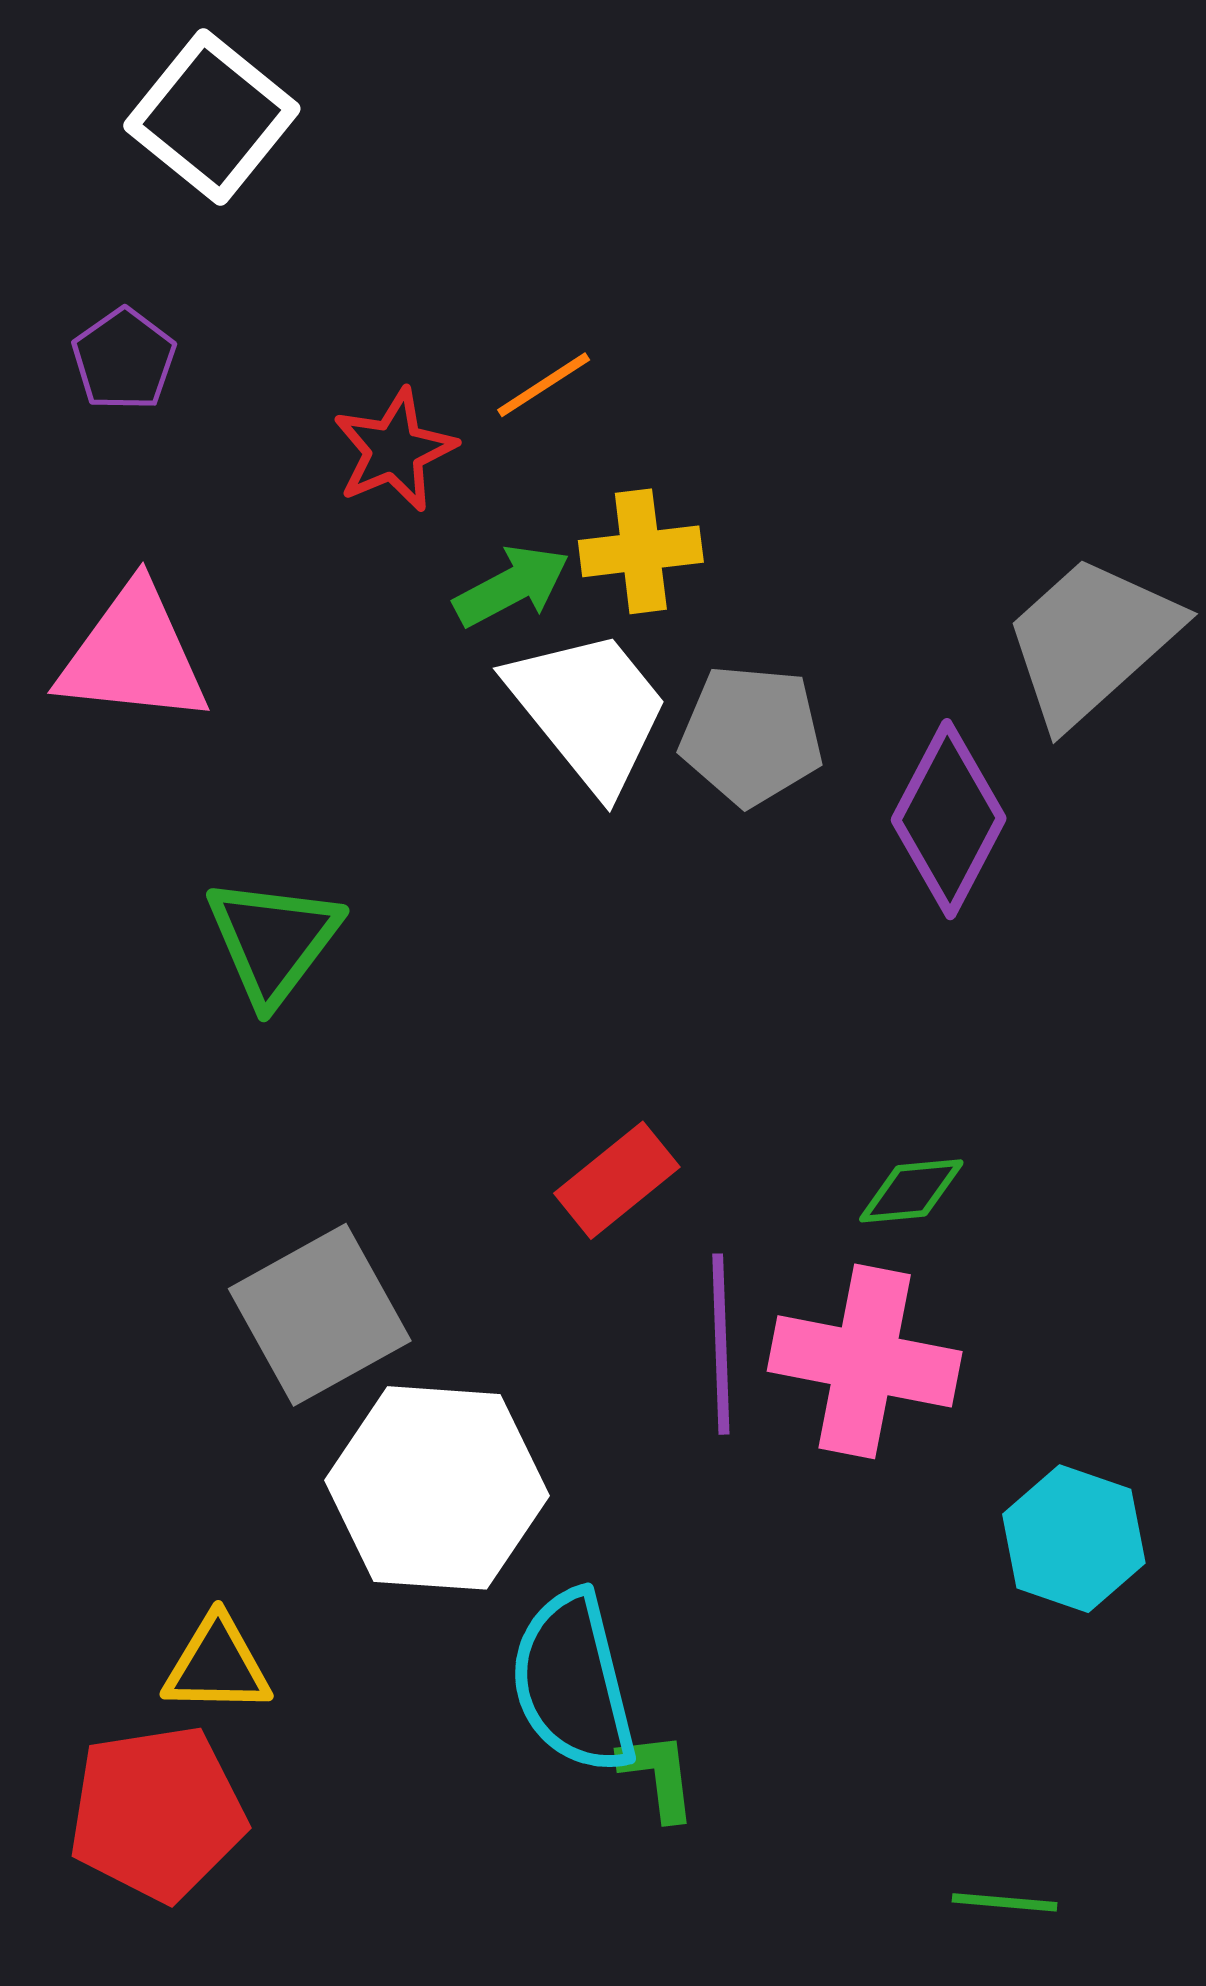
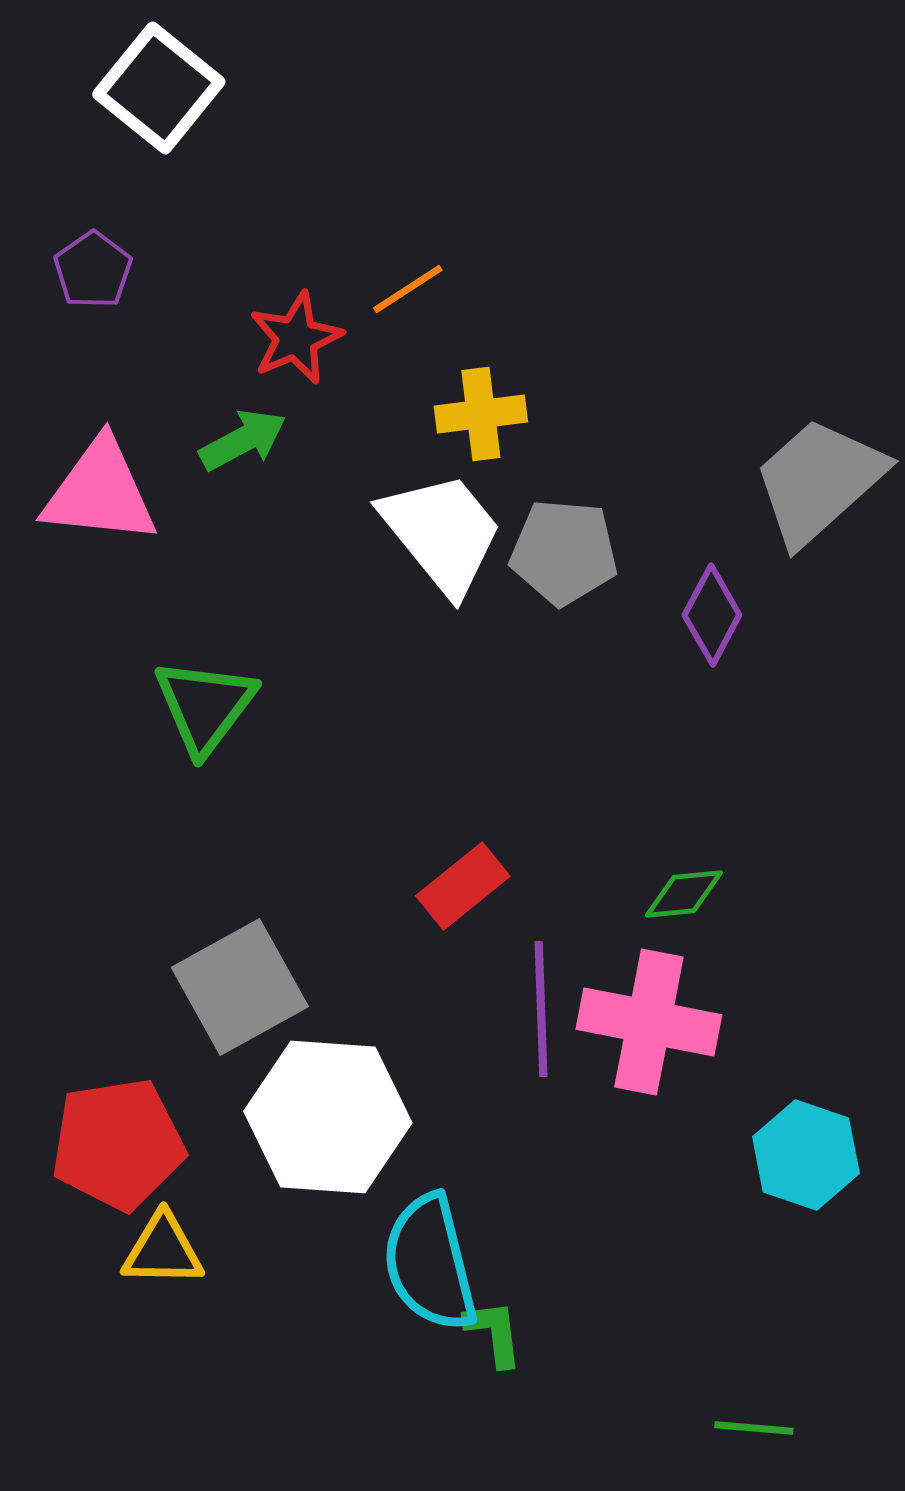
green arrow: (512, 586) -> (243, 440), moved
purple diamond: (949, 819) -> (712, 615), size x0.7
red pentagon: (157, 1813) -> (118, 1144), moved

